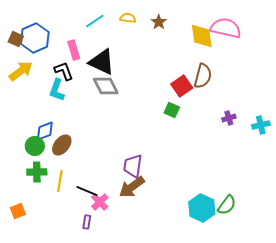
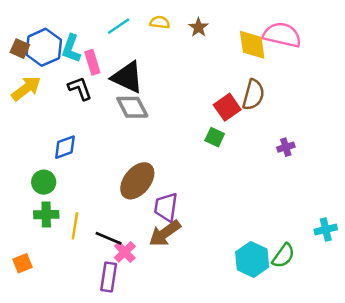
cyan L-shape: (57, 90) -> (71, 49), moved
cyan cross: (261, 125) -> (326, 230), moved
blue diamond: (45, 131) -> (65, 147), moved
brown ellipse: (62, 145) -> (137, 181), moved, size x1.4
purple rectangle: (87, 222) -> (109, 277), size x1.6

